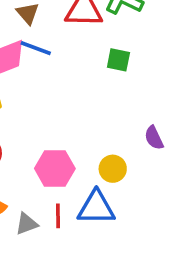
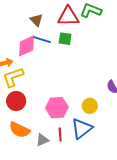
green square: (118, 60) -> (65, 39), moved
blue triangle: (96, 208) -> (82, 129), turned -35

